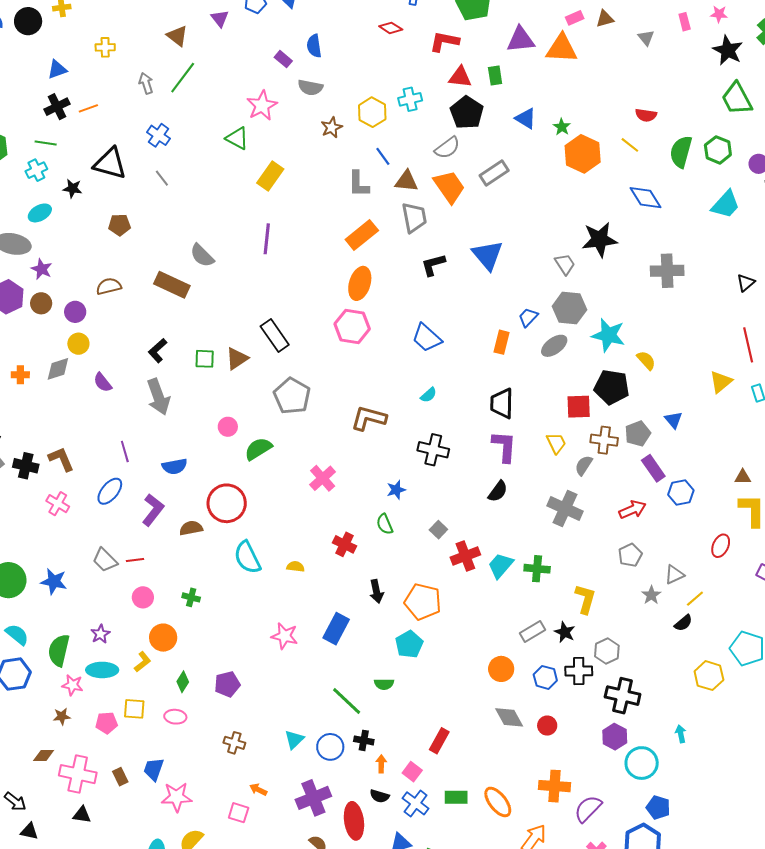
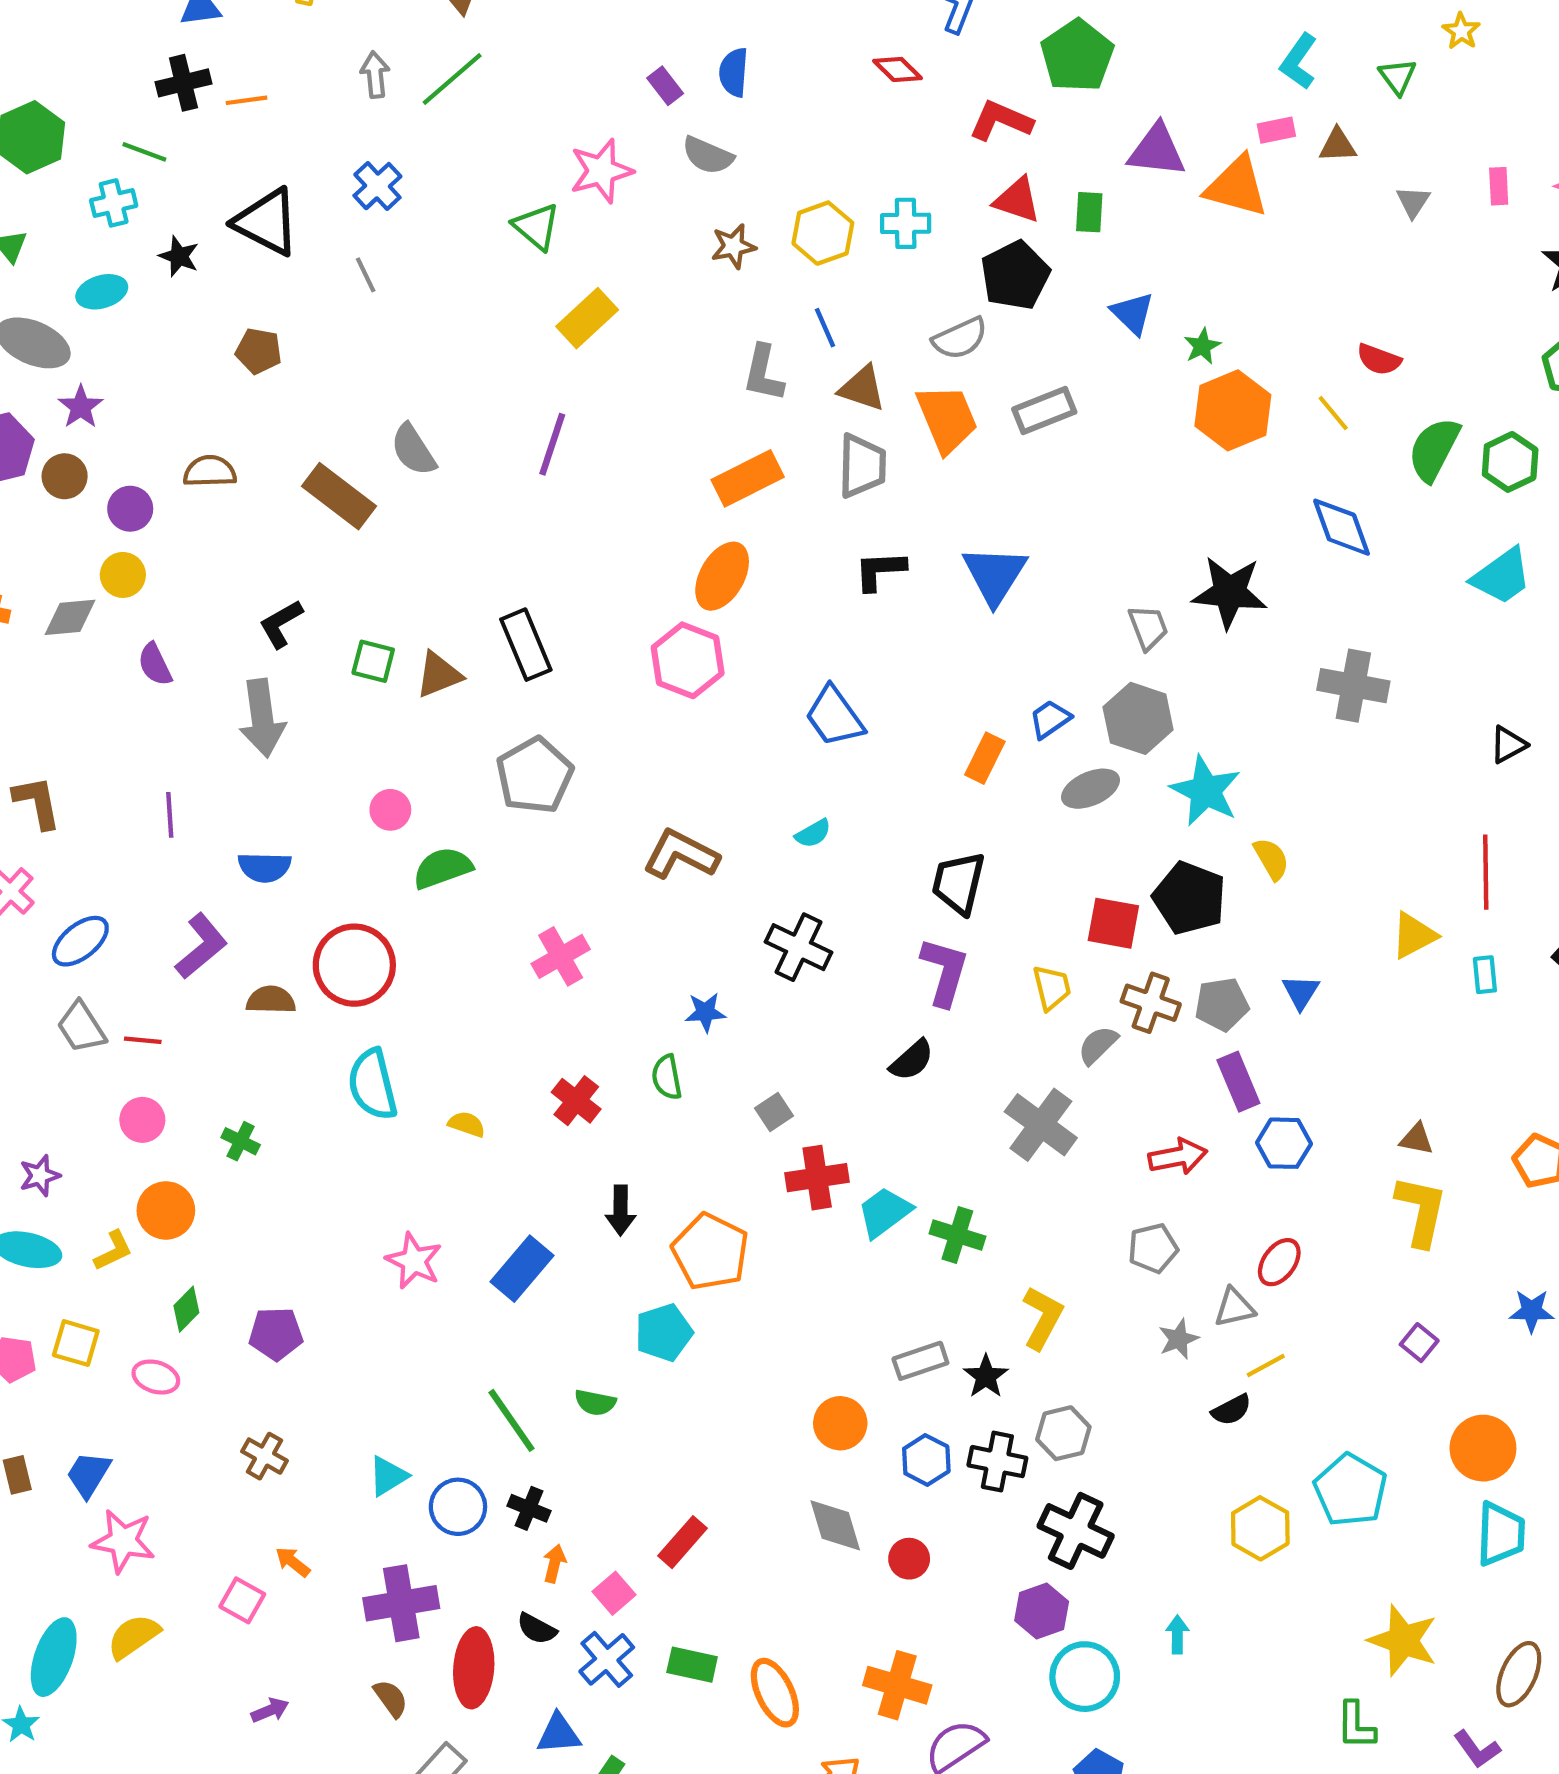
blue ellipse: (110, 491) -> (80, 941), moved
red ellipse: (721, 546) -> (1279, 1262), moved

